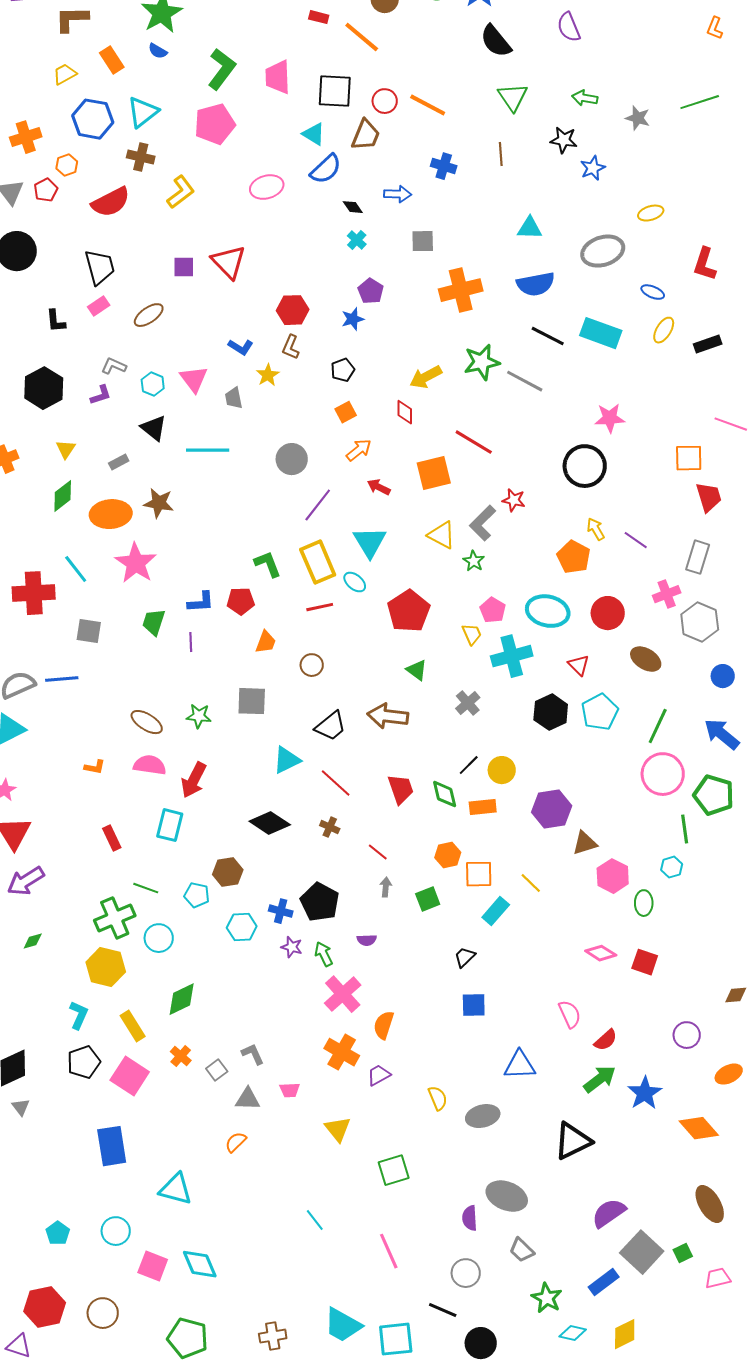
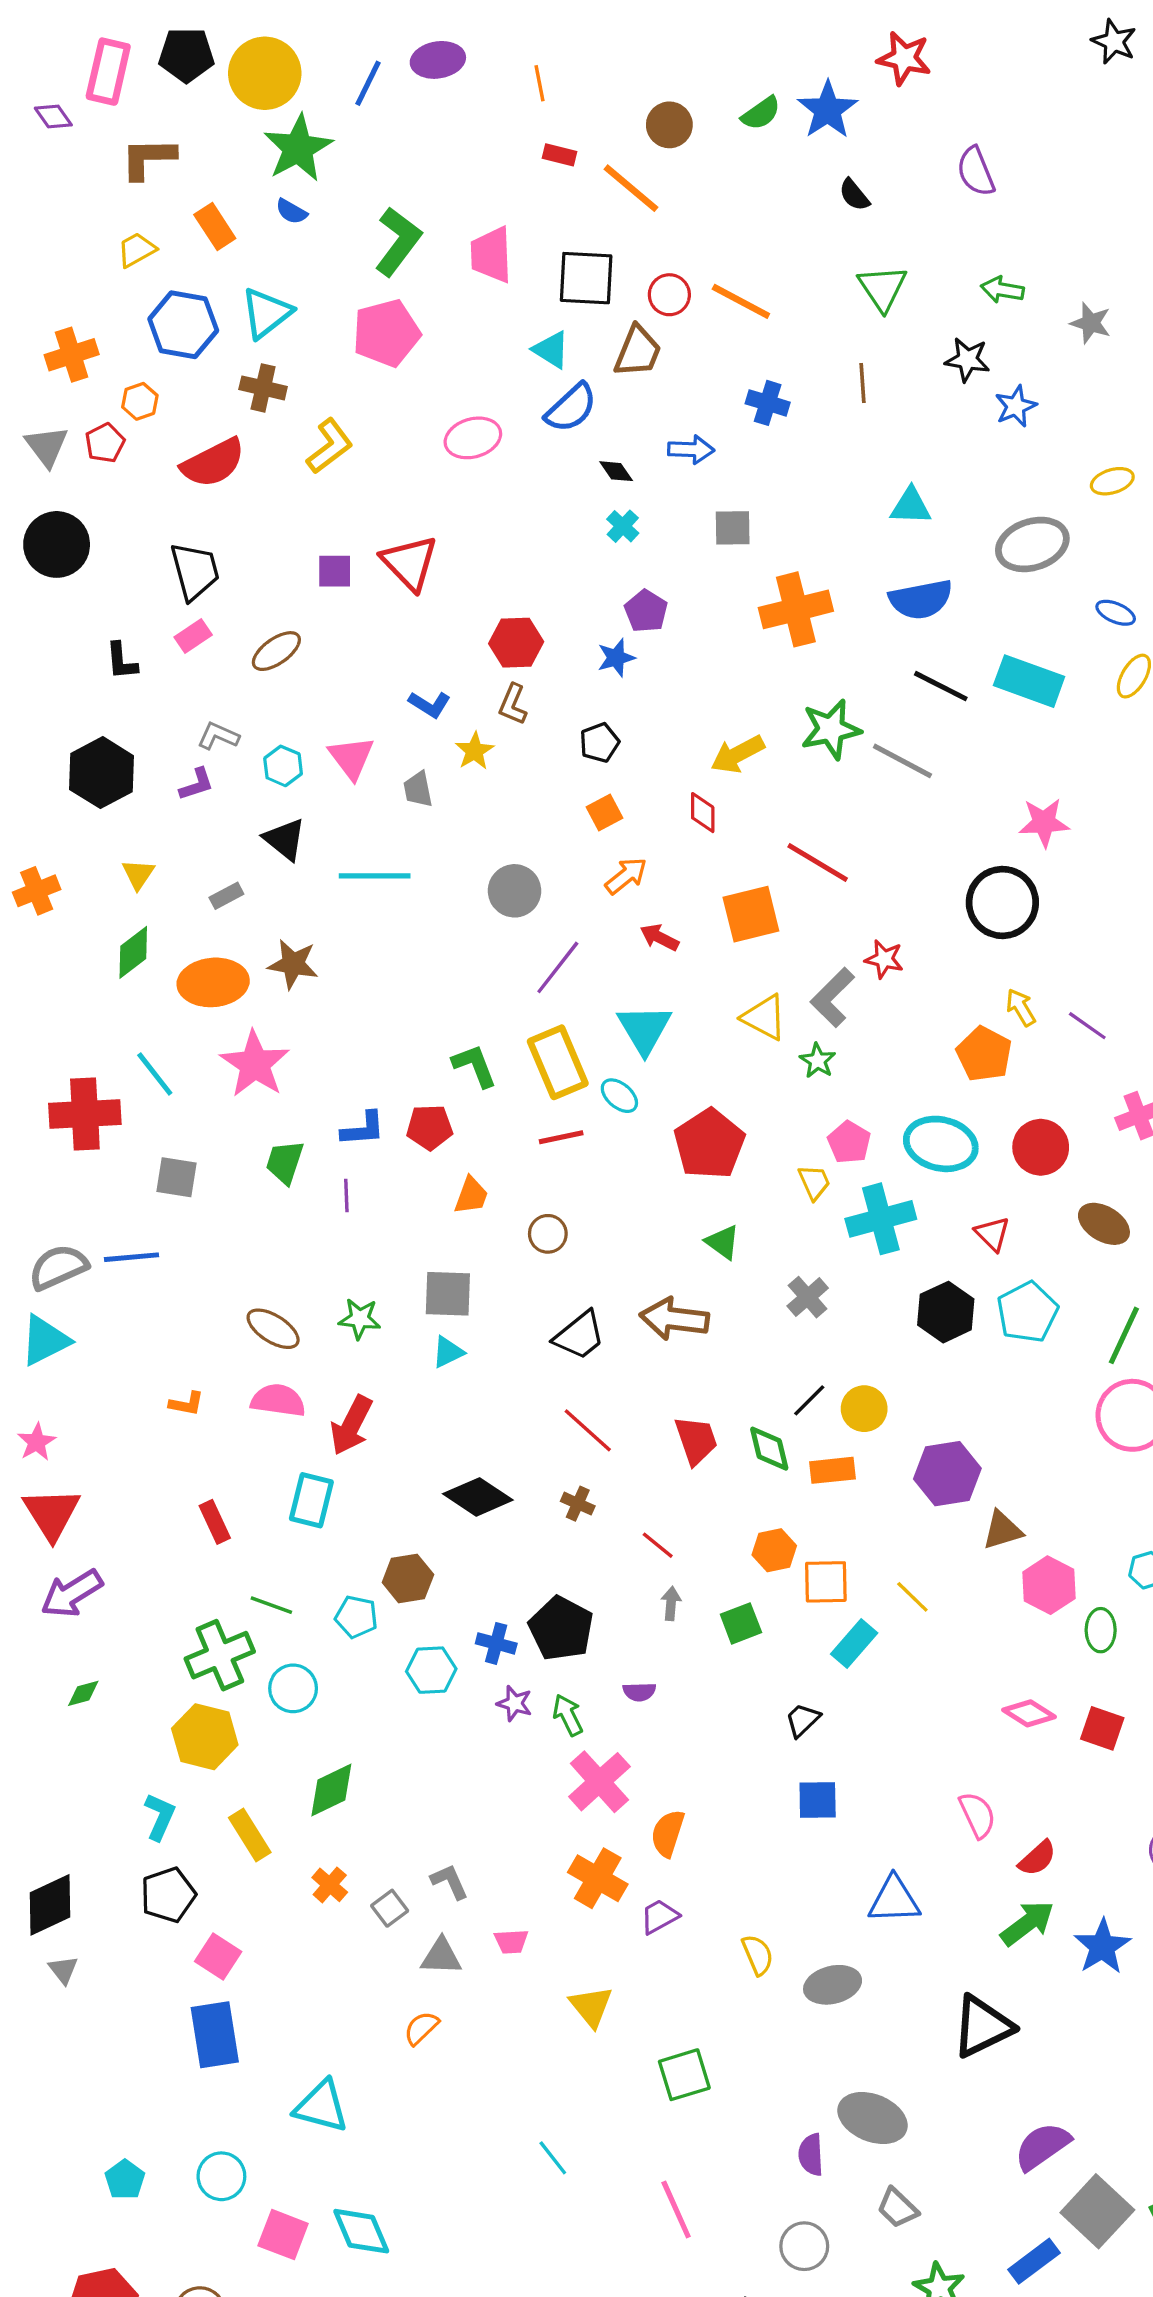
black semicircle: (496, 41) -> (854, 195), size x0.6
cyan triangle: (287, 760) -> (448, 1352), moved, size x0.7
pink square: (130, 1076) -> (218, 1956), moved, size x0.7

